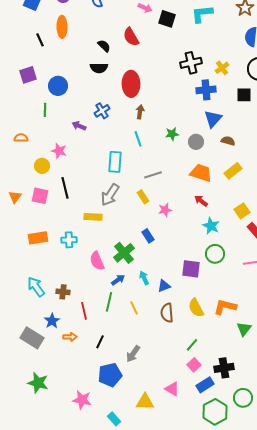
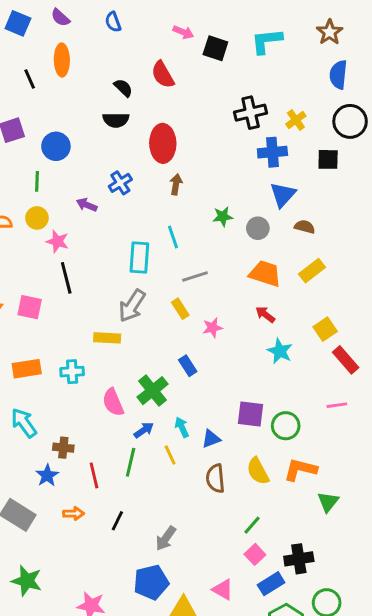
cyan line: (138, 139) -> (173, 237), moved
yellow circle: (42, 166) -> (37, 218), moved
black line: (65, 188) -> (66, 278), moved
green circle: (215, 254) -> (286, 426), moved
cyan arrow: (36, 287) -> (24, 423), moved
yellow line: (134, 308) -> (170, 455), moved
blue star: (52, 321) -> (47, 475), moved
blue pentagon: (110, 375) -> (151, 582), moved

